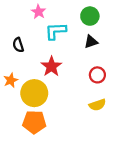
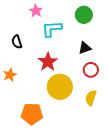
black triangle: (91, 42) -> (85, 48), moved
yellow circle: (34, 93) -> (60, 87), moved
yellow semicircle: (97, 105) -> (91, 98), turned 126

